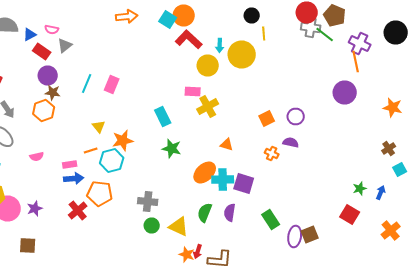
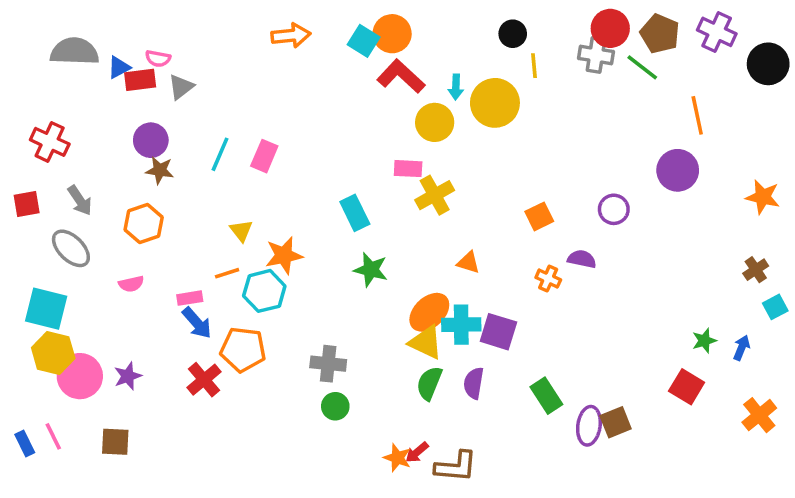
gray cross: (311, 28) -> (596, 55), moved
purple cross: (360, 44) -> (717, 32), moved
red rectangle: (42, 52) -> (140, 80), moved, turned -42
orange hexagon: (44, 110) -> (144, 224), moved
purple circle: (296, 116) -> (614, 209), moved
blue arrow: (74, 178) -> (197, 323), turned 54
yellow triangle: (179, 226) -> (426, 342), moved
red arrow: (198, 252) -> (417, 452), turned 32

